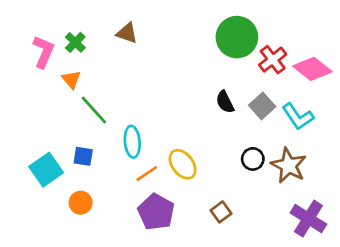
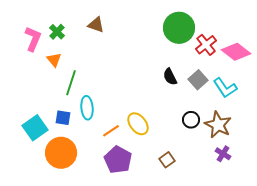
green line: (94, 110) -> (71, 83), turned 60
cyan ellipse: (132, 142) -> (87, 108), moved
orange circle: (81, 203) -> (61, 153), size x1.8
purple cross: (308, 219) -> (223, 154), moved, size x0.6

